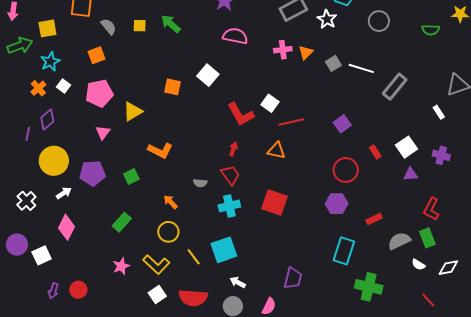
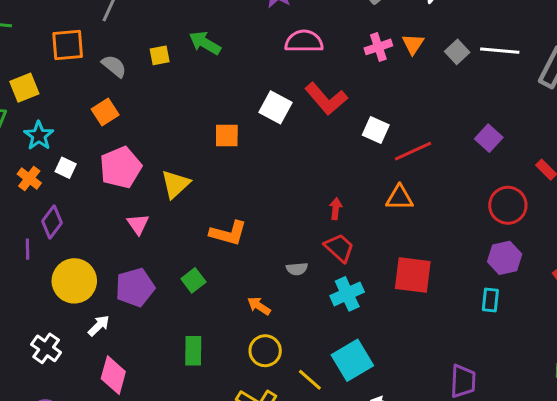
red L-shape: (241, 114) -> (326, 99), moved
green rectangle: (122, 222) -> (193, 351), turned -30
cyan rectangle: (344, 251) -> (490, 300), moved, size x0.6

